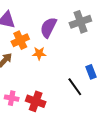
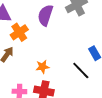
orange star: (39, 53) -> (42, 67), moved

